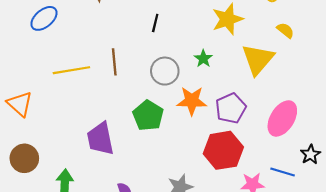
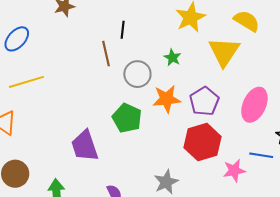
yellow semicircle: (285, 30) -> (247, 21), size x1.5
brown line: (114, 62) -> (106, 54), moved
yellow line: (71, 70) -> (26, 82), moved

